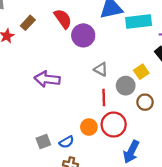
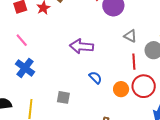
gray square: (43, 141) -> (63, 97), moved, turned 32
blue semicircle: (66, 142) -> (95, 78), moved, turned -104

